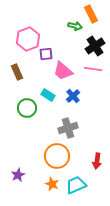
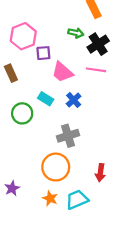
green arrow: (75, 26) -> (76, 33), moved

